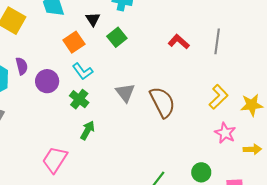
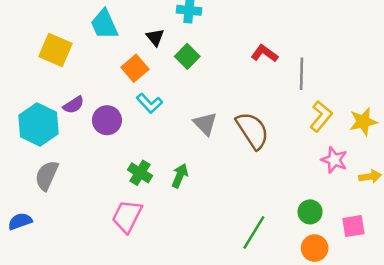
gray line: (217, 41) -> (302, 74), moved
purple semicircle: (22, 66) -> (74, 105), turned 78
green cross: (79, 99) -> (140, 173), moved
green arrow: (87, 130) -> (180, 176), moved

